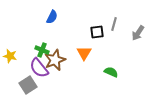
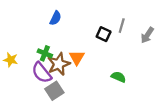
black square: (97, 32) -> (104, 34), turned 32
orange triangle: (84, 53) -> (77, 58), moved
gray square: (28, 85) -> (54, 91), moved

